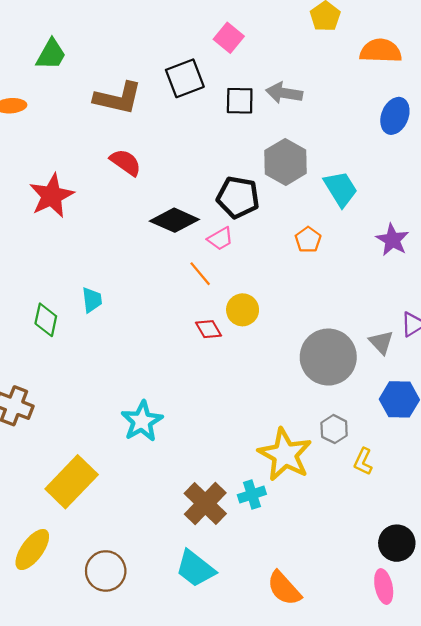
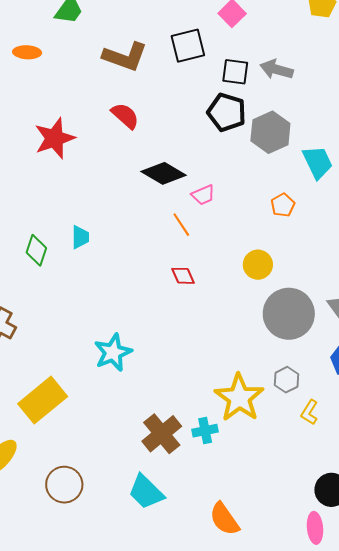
black pentagon: (238, 197) -> (227, 112), moved
yellow circle: (243, 310) -> (258, 265), moved

